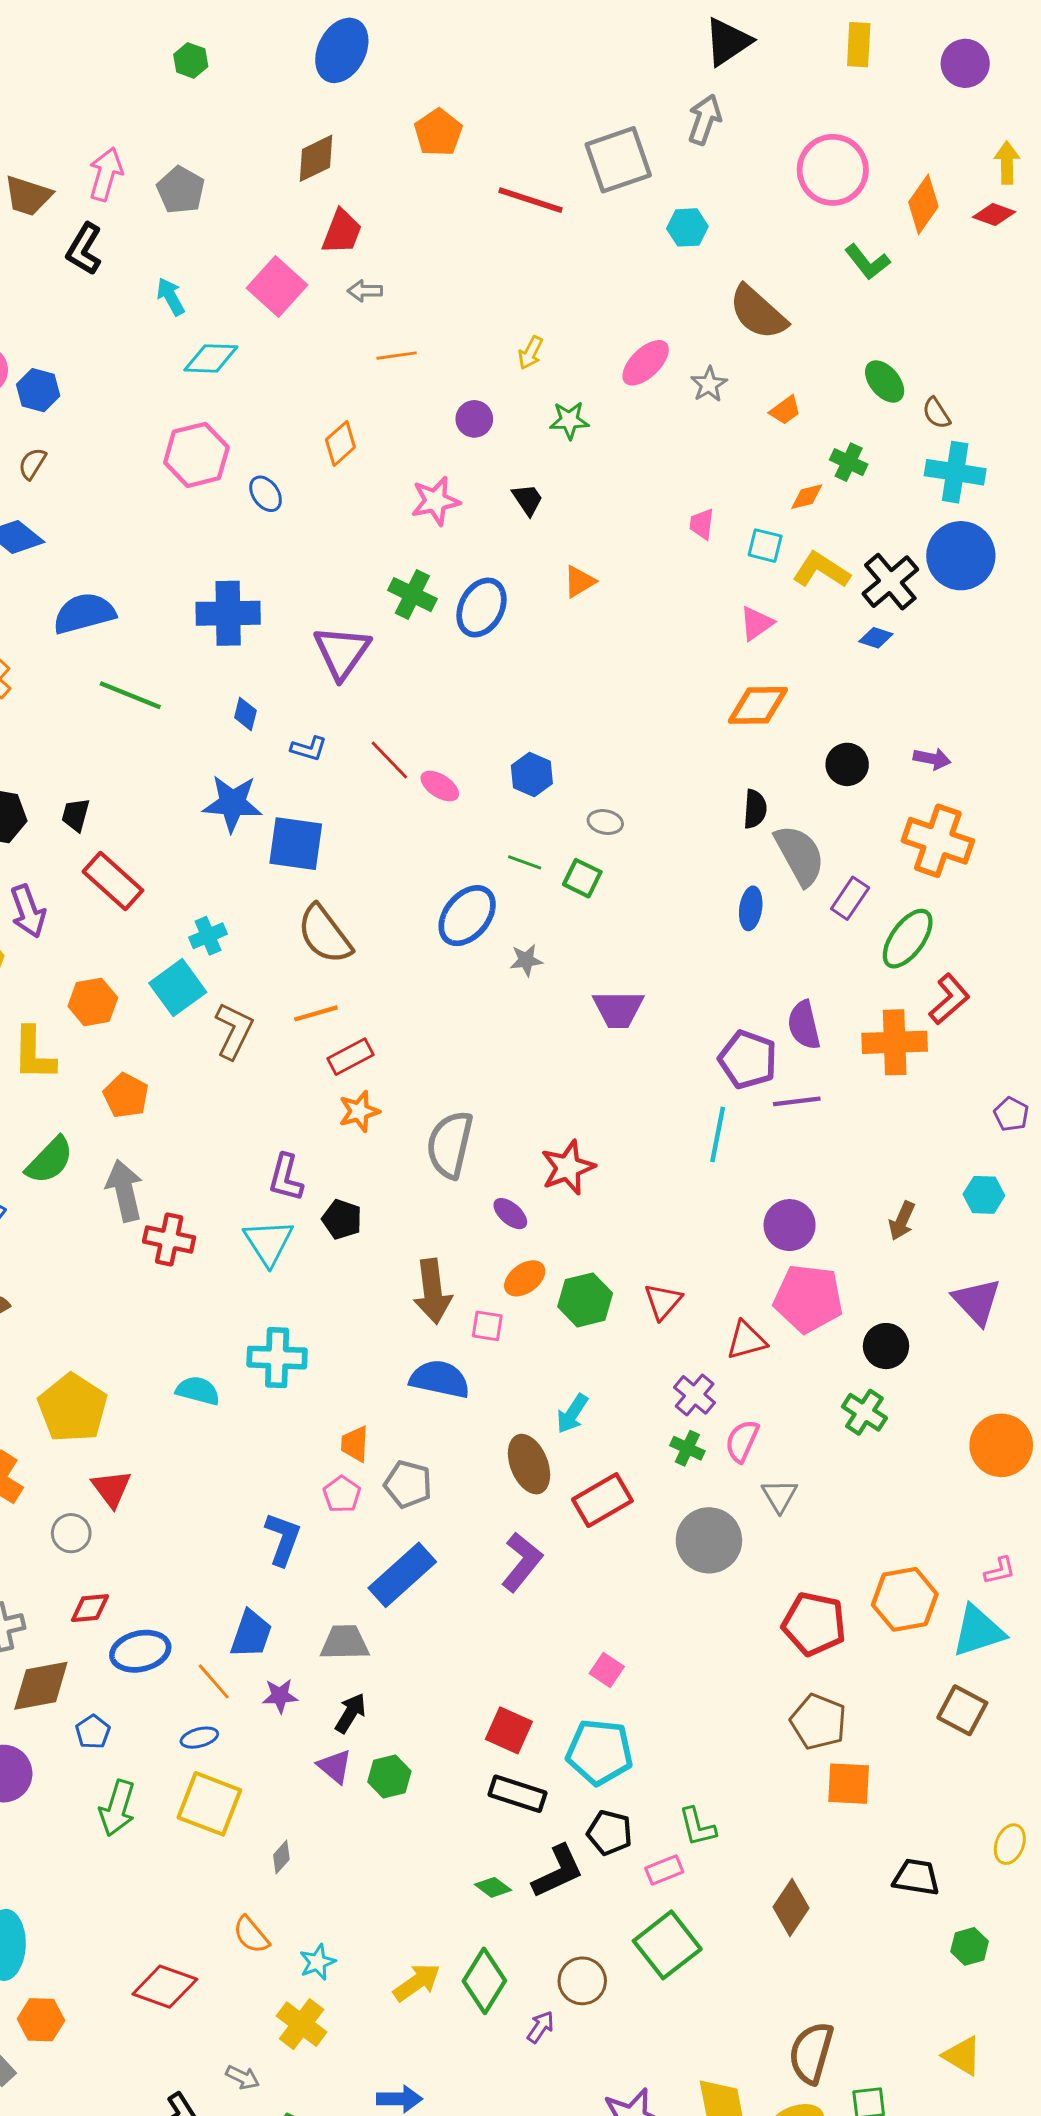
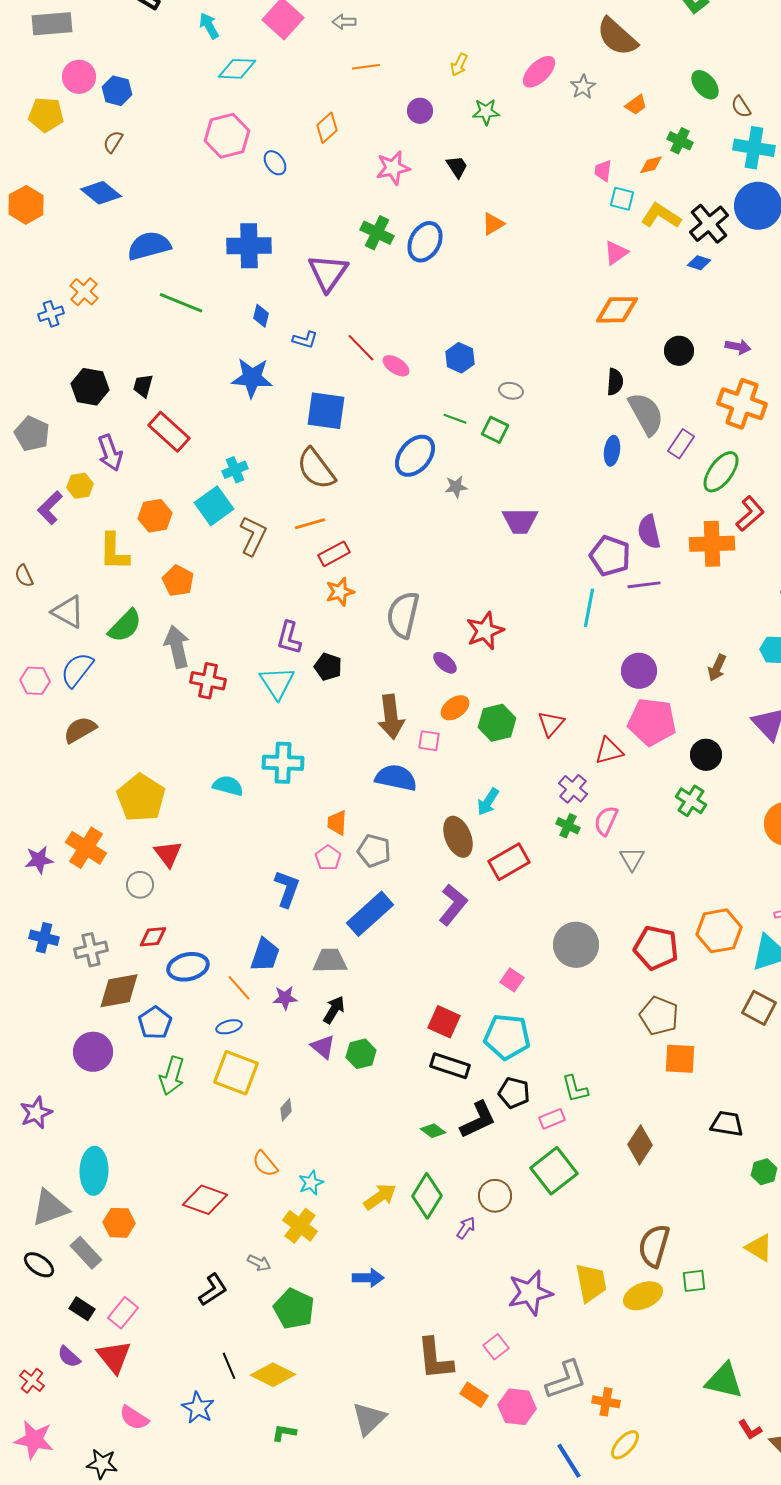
pink trapezoid: (702, 524) -> (603, 171), moved
blue square: (296, 844) -> (326, 411), moved
gray circle: (709, 1540) -> (576, 945), moved
blue pentagon: (93, 1732) -> (155, 1023), size x1.4

